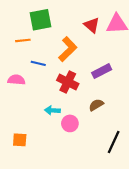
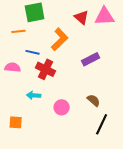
red cross: (68, 82) -> (46, 69), moved
brown semicircle: (96, 105) -> (94, 100), moved, turned 72
cyan arrow: (52, 110) -> (34, 95), moved

